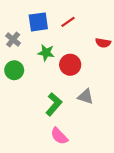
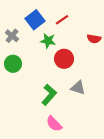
blue square: (38, 22) -> (35, 20), turned -30
green star: (46, 53) -> (48, 41), moved

